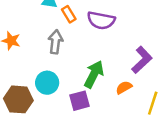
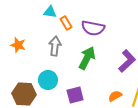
green arrow: (94, 74) -> (87, 58), moved
orange semicircle: (124, 87) -> (115, 96), moved

